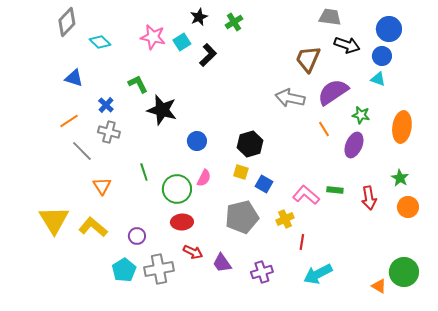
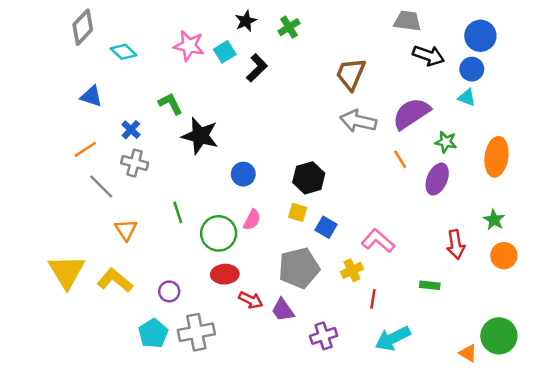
brown trapezoid: (308, 59) -> (351, 74), moved
green rectangle: (335, 190) -> (430, 285), moved
red arrow: (193, 252) -> (251, 300), moved
purple trapezoid: (222, 263) -> (283, 310), moved

